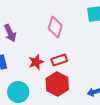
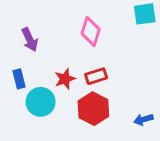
cyan circle: (18, 92) -> (41, 102), moved

